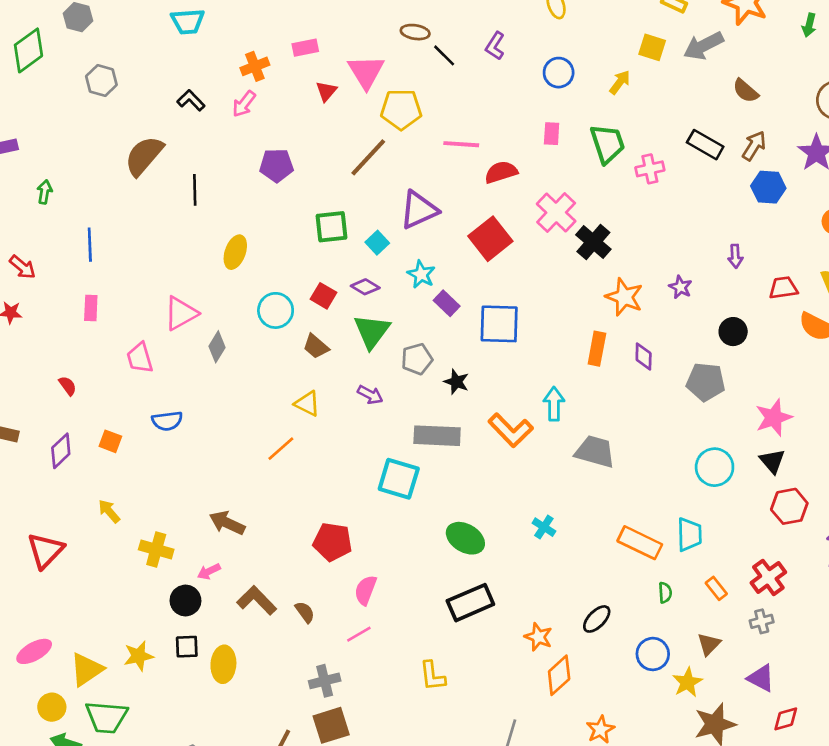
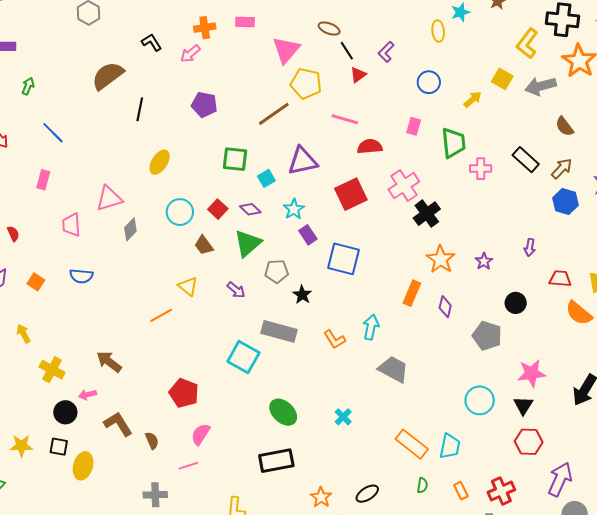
red triangle: (326, 91) -> (358, 75), moved
blue line: (90, 245) -> (53, 133), turned -55
orange L-shape: (511, 430) -> (334, 339), size x0.7

